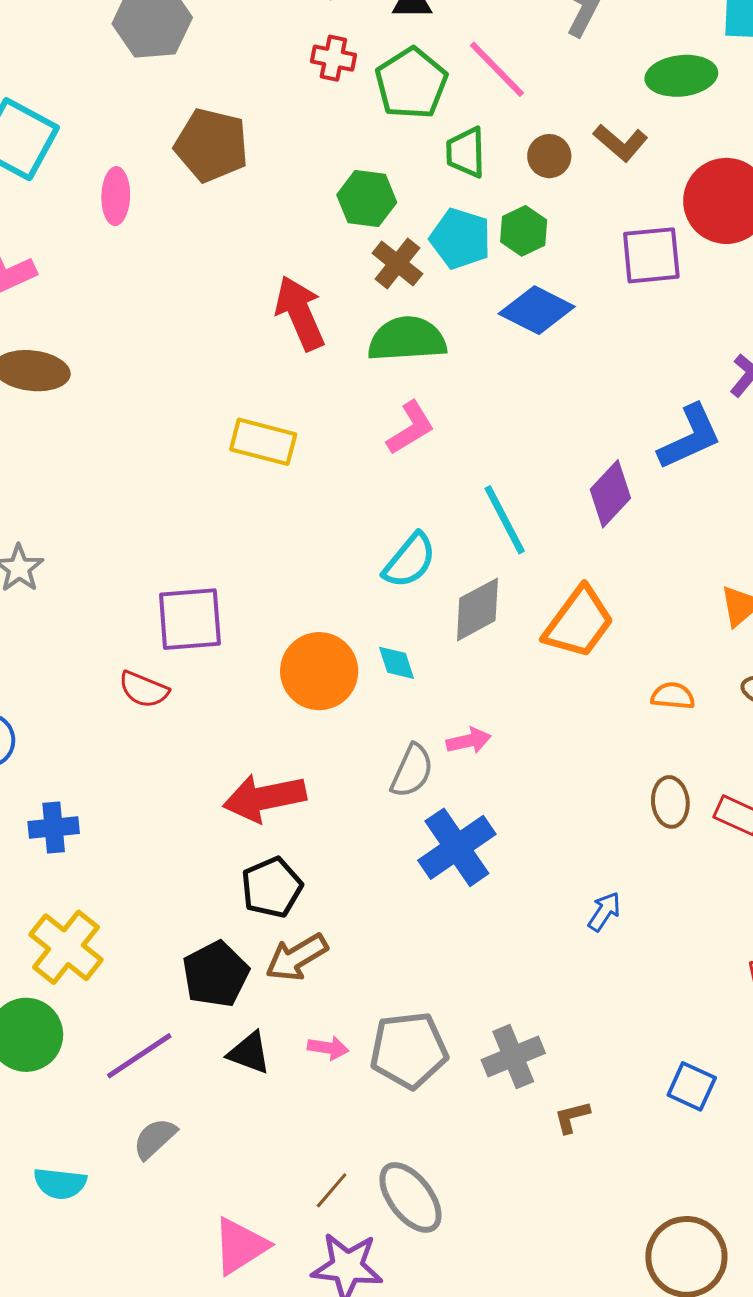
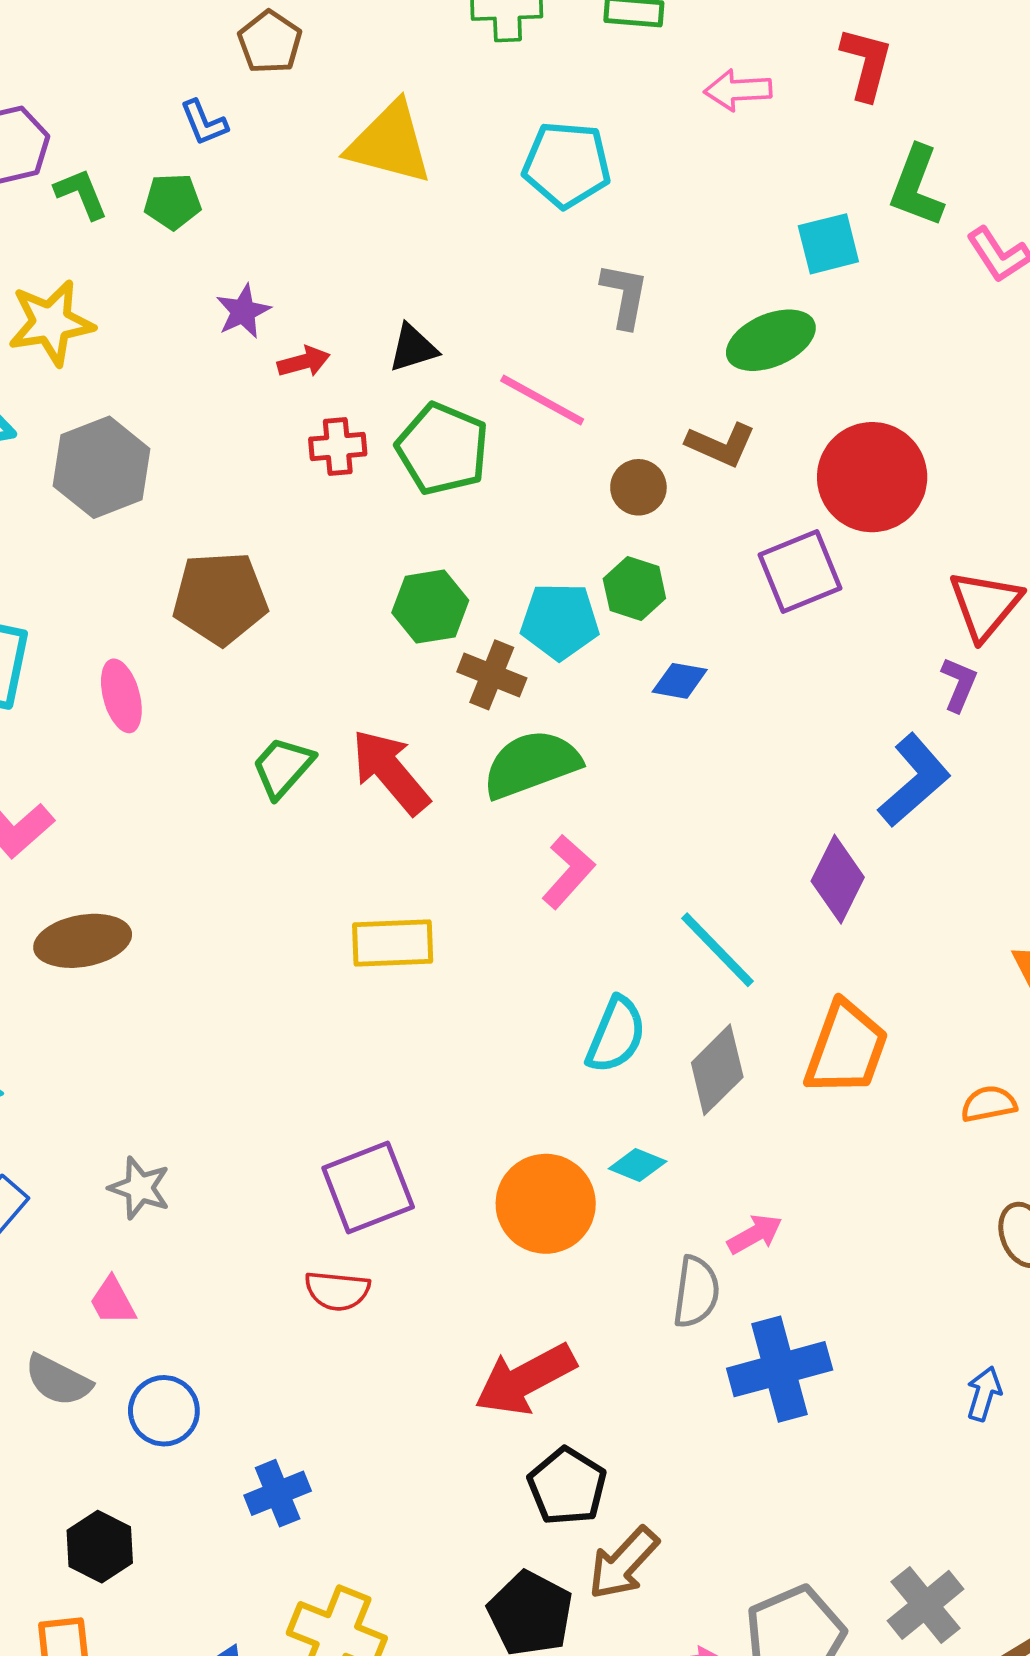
green trapezoid: (466, 152) -> (283, 767), moved, turned 60
blue diamond: (537, 310) -> (680, 681), size x0.6
cyan diamond: (397, 663) -> (638, 1165), turned -33
blue cross: (457, 847) -> (780, 1369), turned 36

